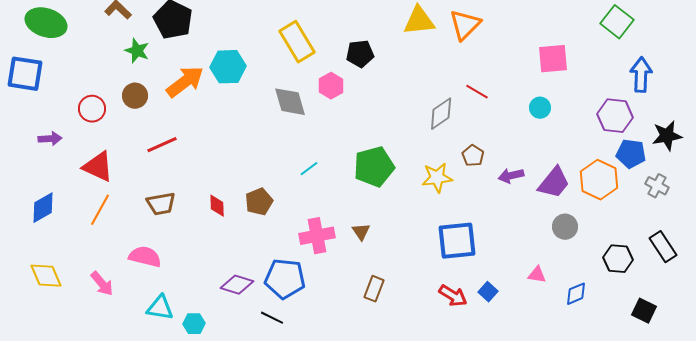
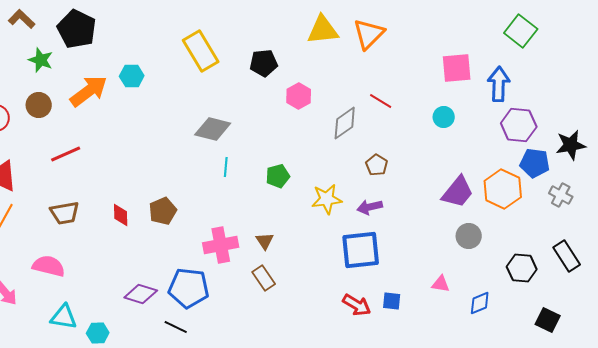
cyan hexagon: (228, 67) -> (132, 76), size x0.7
blue arrow: (641, 75) -> (499, 84), moved
pink hexagon: (331, 86) -> (299, 96), moved
gray diamond: (290, 102) -> (213, 129), moved, turned -60
green pentagon: (374, 167) -> (278, 176), size x0.6
cyan line: (309, 169) -> (226, 167), moved, turned -48
purple arrow: (511, 176) -> (370, 207), moved
yellow star: (437, 178) -> (327, 199), moved
brown rectangle: (374, 289) -> (264, 278), moved, turned -55
blue square: (488, 292) -> (392, 301), turned -36

